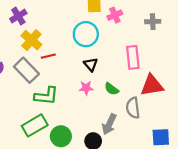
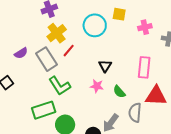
pink cross: (115, 15) -> (145, 27), moved
cyan circle: (86, 34) -> (95, 25), moved
red line: (48, 56) -> (69, 51), turned -48
green L-shape: (46, 96) -> (60, 86), turned 40

